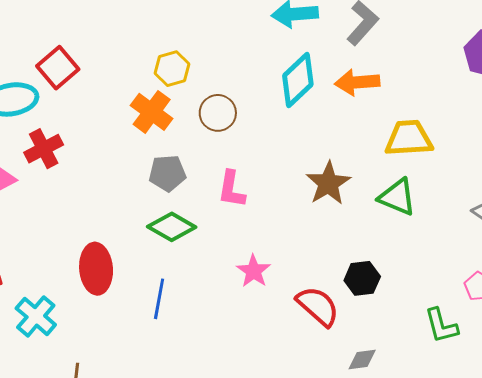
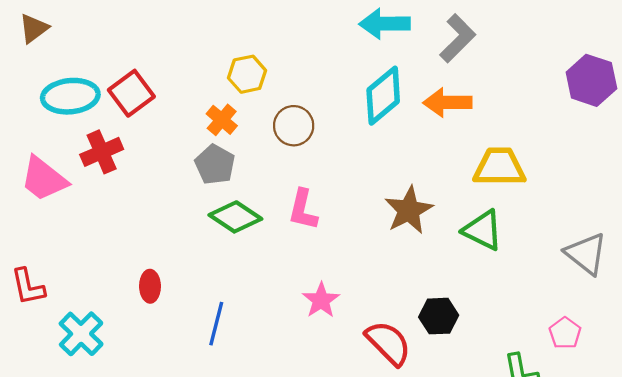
red square: (58, 68) -> (131, 93), moved
orange cross: (152, 112) -> (222, 120), size x0.7
gray pentagon: (167, 173) -> (215, 164), moved, turned 30
green diamond: (172, 227) -> (235, 217), moved
red ellipse: (96, 269) -> (150, 286), size x0.6

